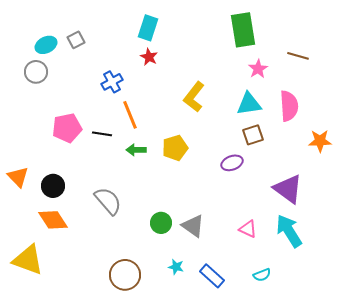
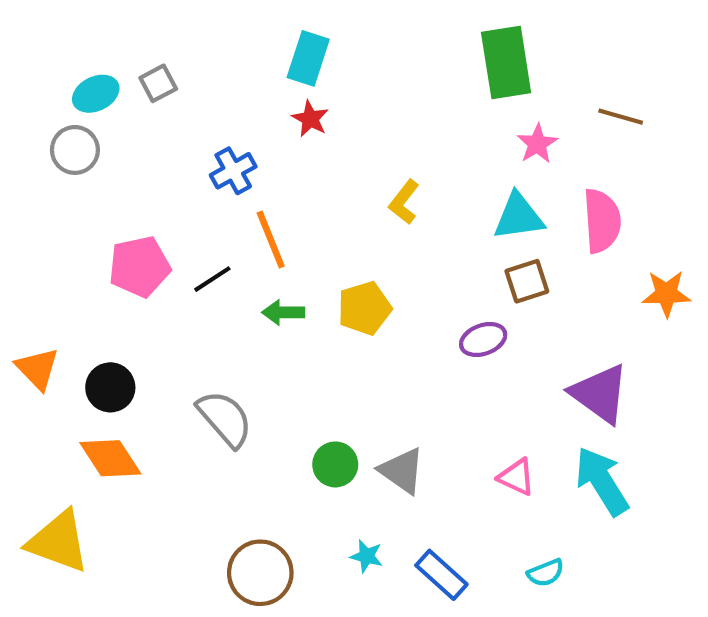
yellow L-shape: (194, 97) -> (404, 202), size x0.7
black line: (102, 134) -> (212, 279), turned -42

